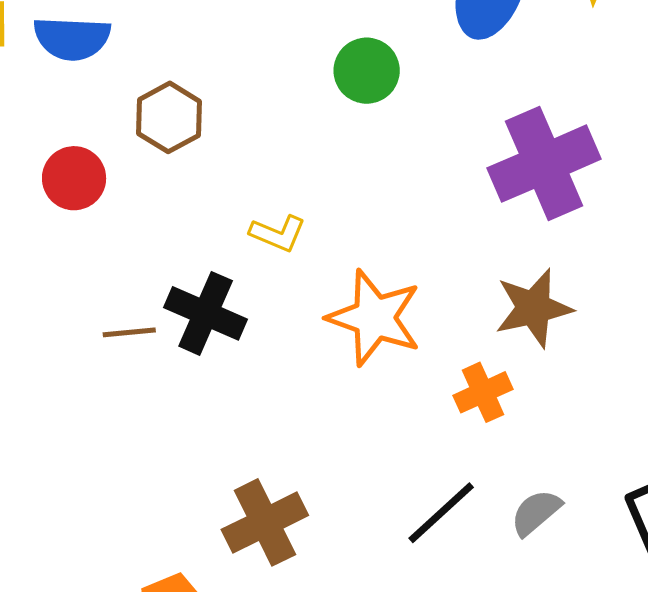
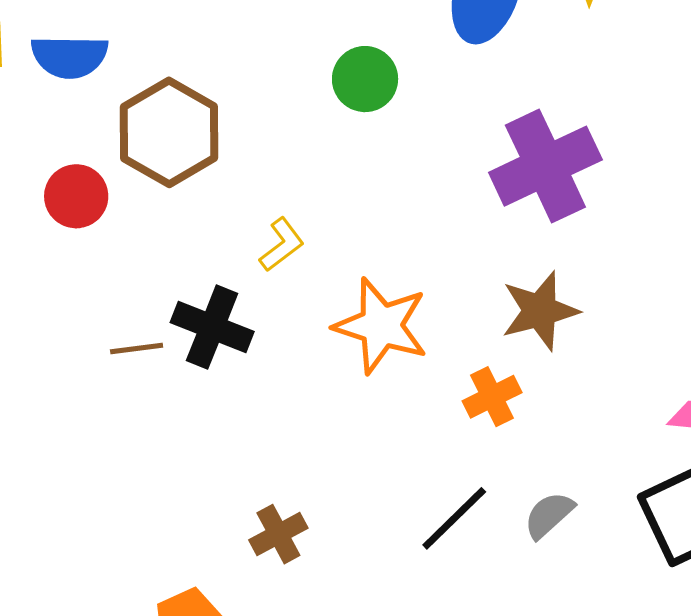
brown hexagon: (169, 117) -> (169, 132), size x1.5
yellow L-shape: (278, 233) -> (282, 245), turned -58
brown cross: (265, 522) -> (278, 534), size x0.7

